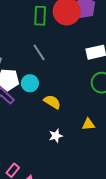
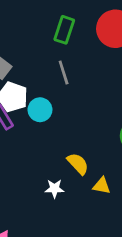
green rectangle: (40, 16) -> (64, 30), moved
yellow semicircle: (52, 102) -> (78, 164), moved

